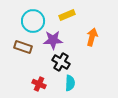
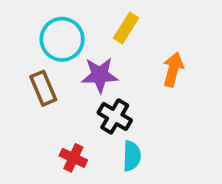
yellow rectangle: (67, 15) -> (126, 28), turned -35
brown rectangle: (23, 47) -> (43, 88), turned 48

